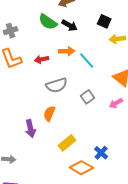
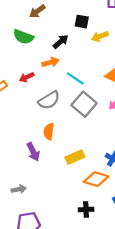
black arrow: (70, 25) -> (61, 42), moved, turned -56
cyan line: (87, 61) -> (75, 78), moved
gray square: (87, 97) -> (84, 104), size x1.6
yellow rectangle: (67, 143) -> (75, 157), turned 30

